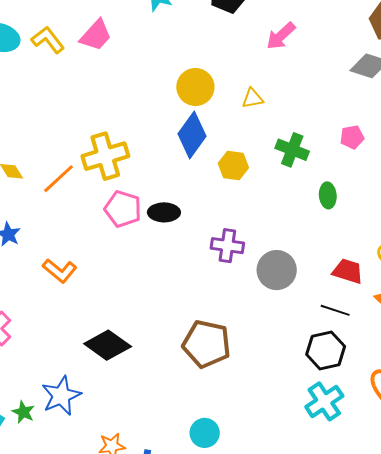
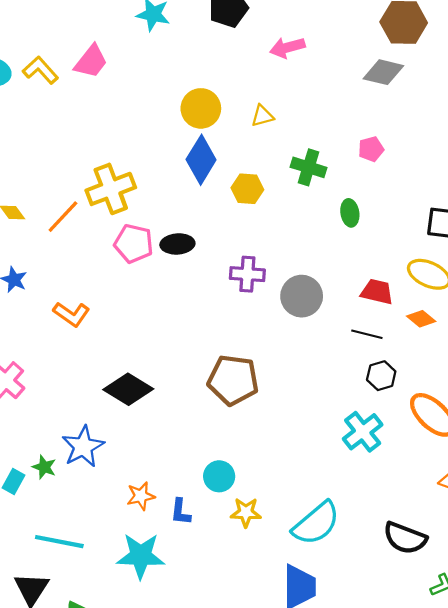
pink arrow: (281, 36) -> (287, 47), turned 32
black hexagon: (326, 350) -> (381, 376), moved, size x0.7
cyan circle: (205, 433) -> (219, 476), moved

